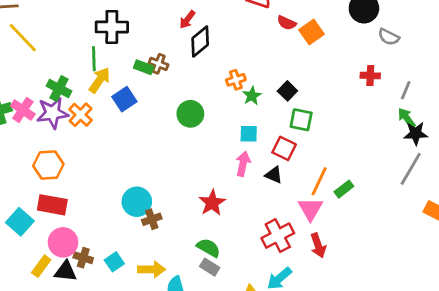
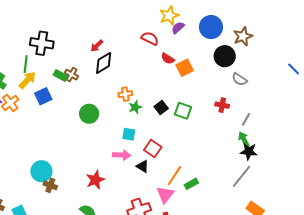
green square: (301, 120) -> (183, 111), moved
pink arrow: (243, 164) -> (122, 155), turned 72
brown cross: (152, 219) -> (50, 185), turned 32

